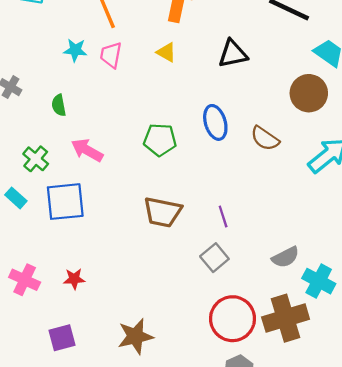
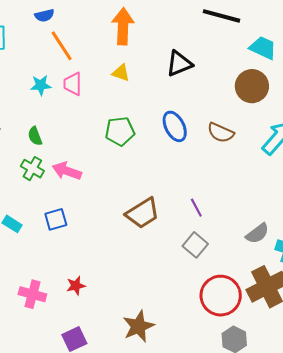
green pentagon: (160, 140) -> (120, 131), moved
green cross: (36, 159) -> (32, 169), moved
blue square: (65, 202) -> (56, 219), size x0.6
brown trapezoid: (163, 212) -> (143, 213), turned -33

